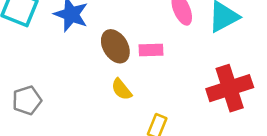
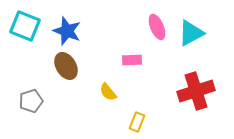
brown ellipse: (115, 46) -> (66, 66), moved

